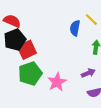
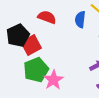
red semicircle: (12, 21) -> (47, 17), moved
pink star: (57, 82) -> (53, 80), moved

